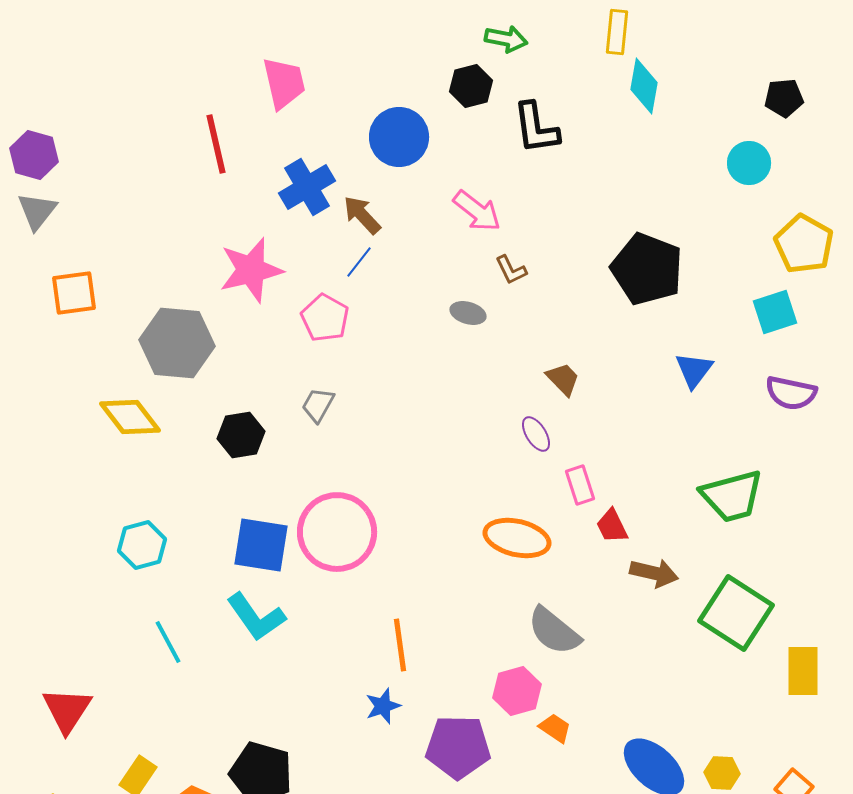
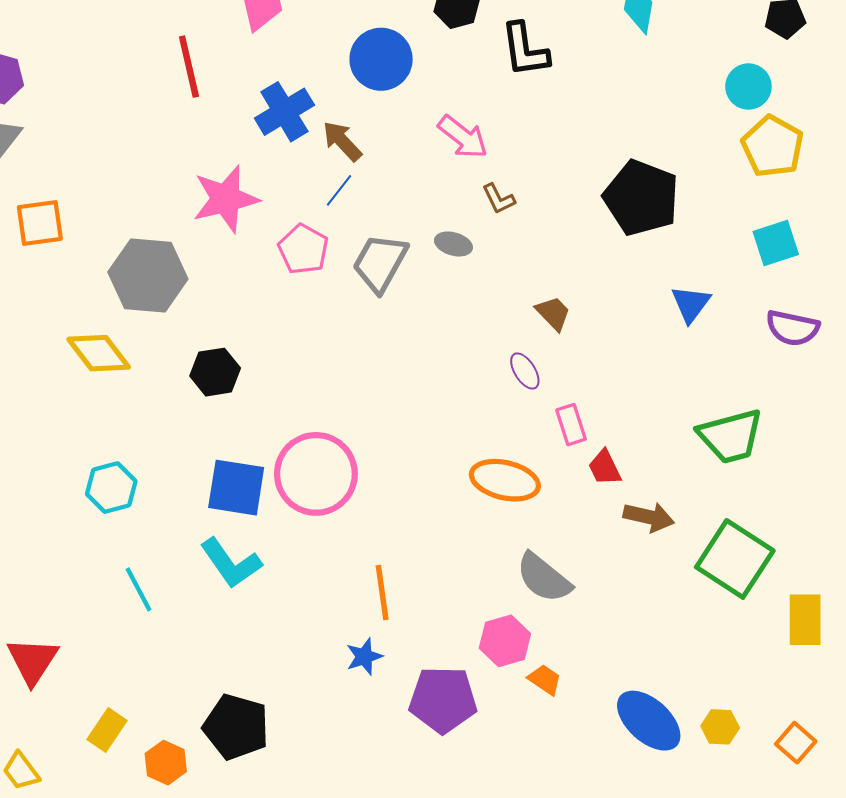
yellow pentagon: (804, 244) -> (773, 146), moved
gray trapezoid: (318, 405) -> (380, 263), moved, size x1.6

